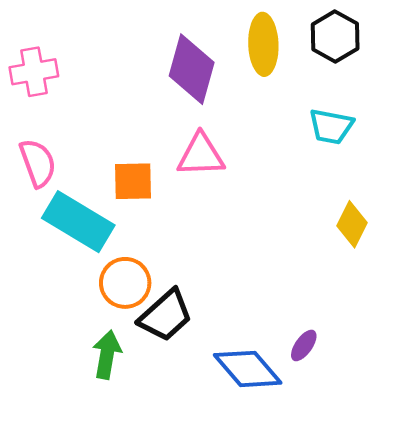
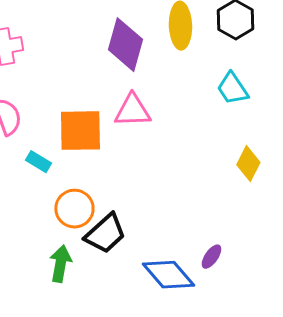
cyan trapezoid: (331, 126) -> (232, 89), turned 45
orange square: (133, 181) -> (80, 131), size x1.4
cyan rectangle: (78, 222) -> (38, 162), size x0.5

